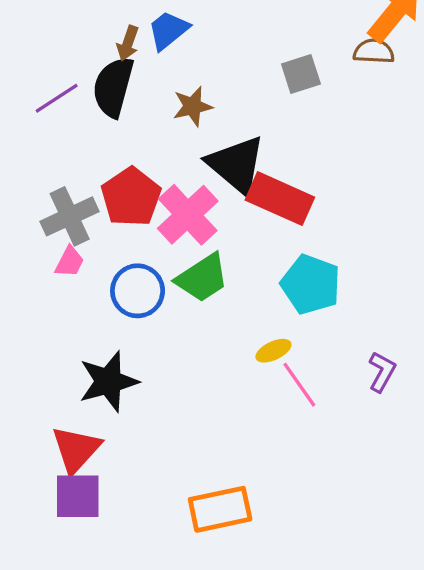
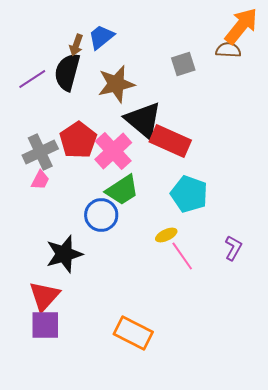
brown star: (193, 106) -> (116, 84), size x1.5
blue circle: (138, 291) -> (101, 215), moved
orange rectangle: (220, 509) -> (133, 333), turned 39

